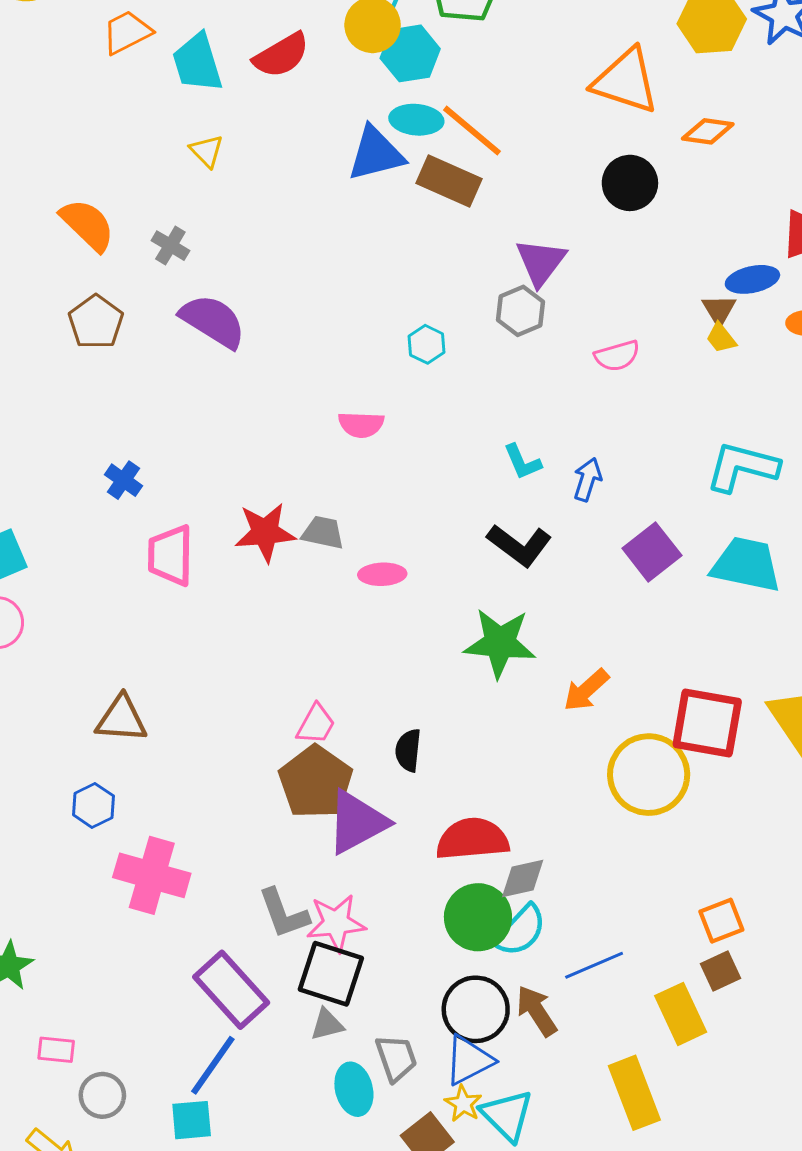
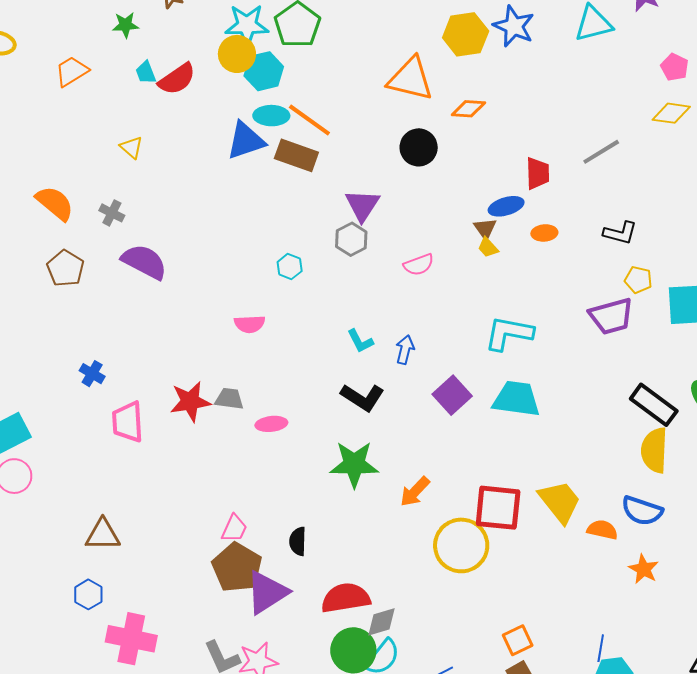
cyan trapezoid: (197, 63) -> (146, 72), moved, size x0.6

